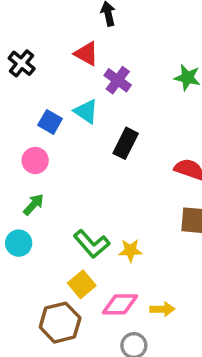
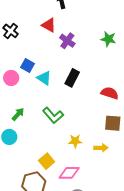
cyan triangle: (86, 111) -> (44, 78), moved
pink circle: (35, 160) -> (11, 78), moved
green L-shape: (92, 244) -> (53, 115), moved
yellow arrow: (162, 309) -> (101, 148), moved

